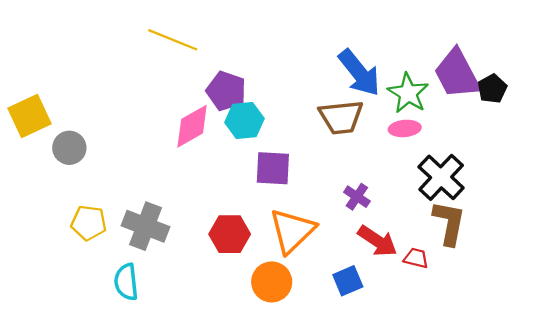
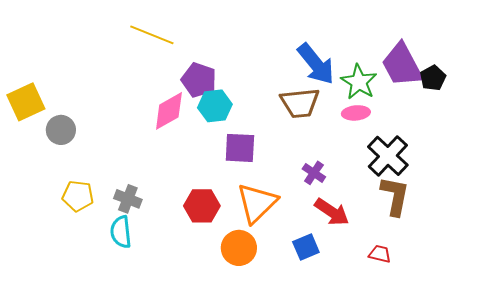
gray cross: (146, 226) -> (128, 199), size x0.7
red trapezoid: (416, 258) -> (380, 254), moved
cyan semicircle: (126, 282) -> (121, 232), moved

